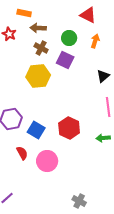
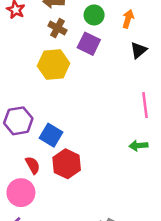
black triangle: (103, 76) -> (138, 50), moved
red hexagon: (69, 128) -> (67, 164), moved
pink circle: (47, 161) -> (21, 193), moved

